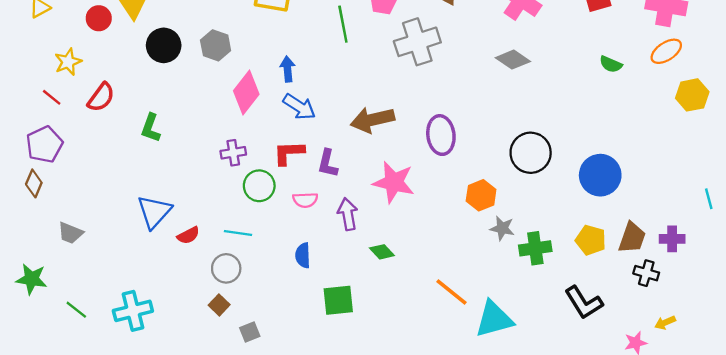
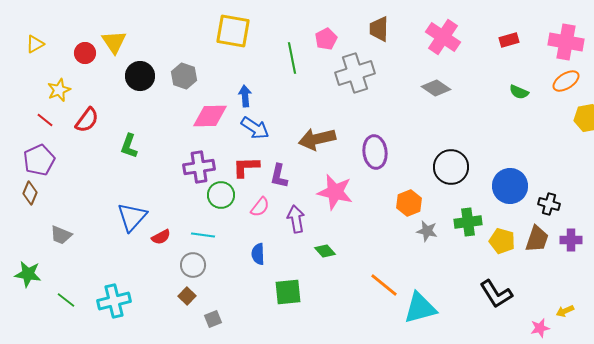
pink diamond: (246, 93) -> (210, 116), turned 51
purple cross: (233, 153) -> (199, 167), size x1.4
pink semicircle: (305, 200) -> (260, 207), turned -50
green cross: (535, 248) -> (468, 222), moved
black cross: (646, 273) -> (549, 204), moved

